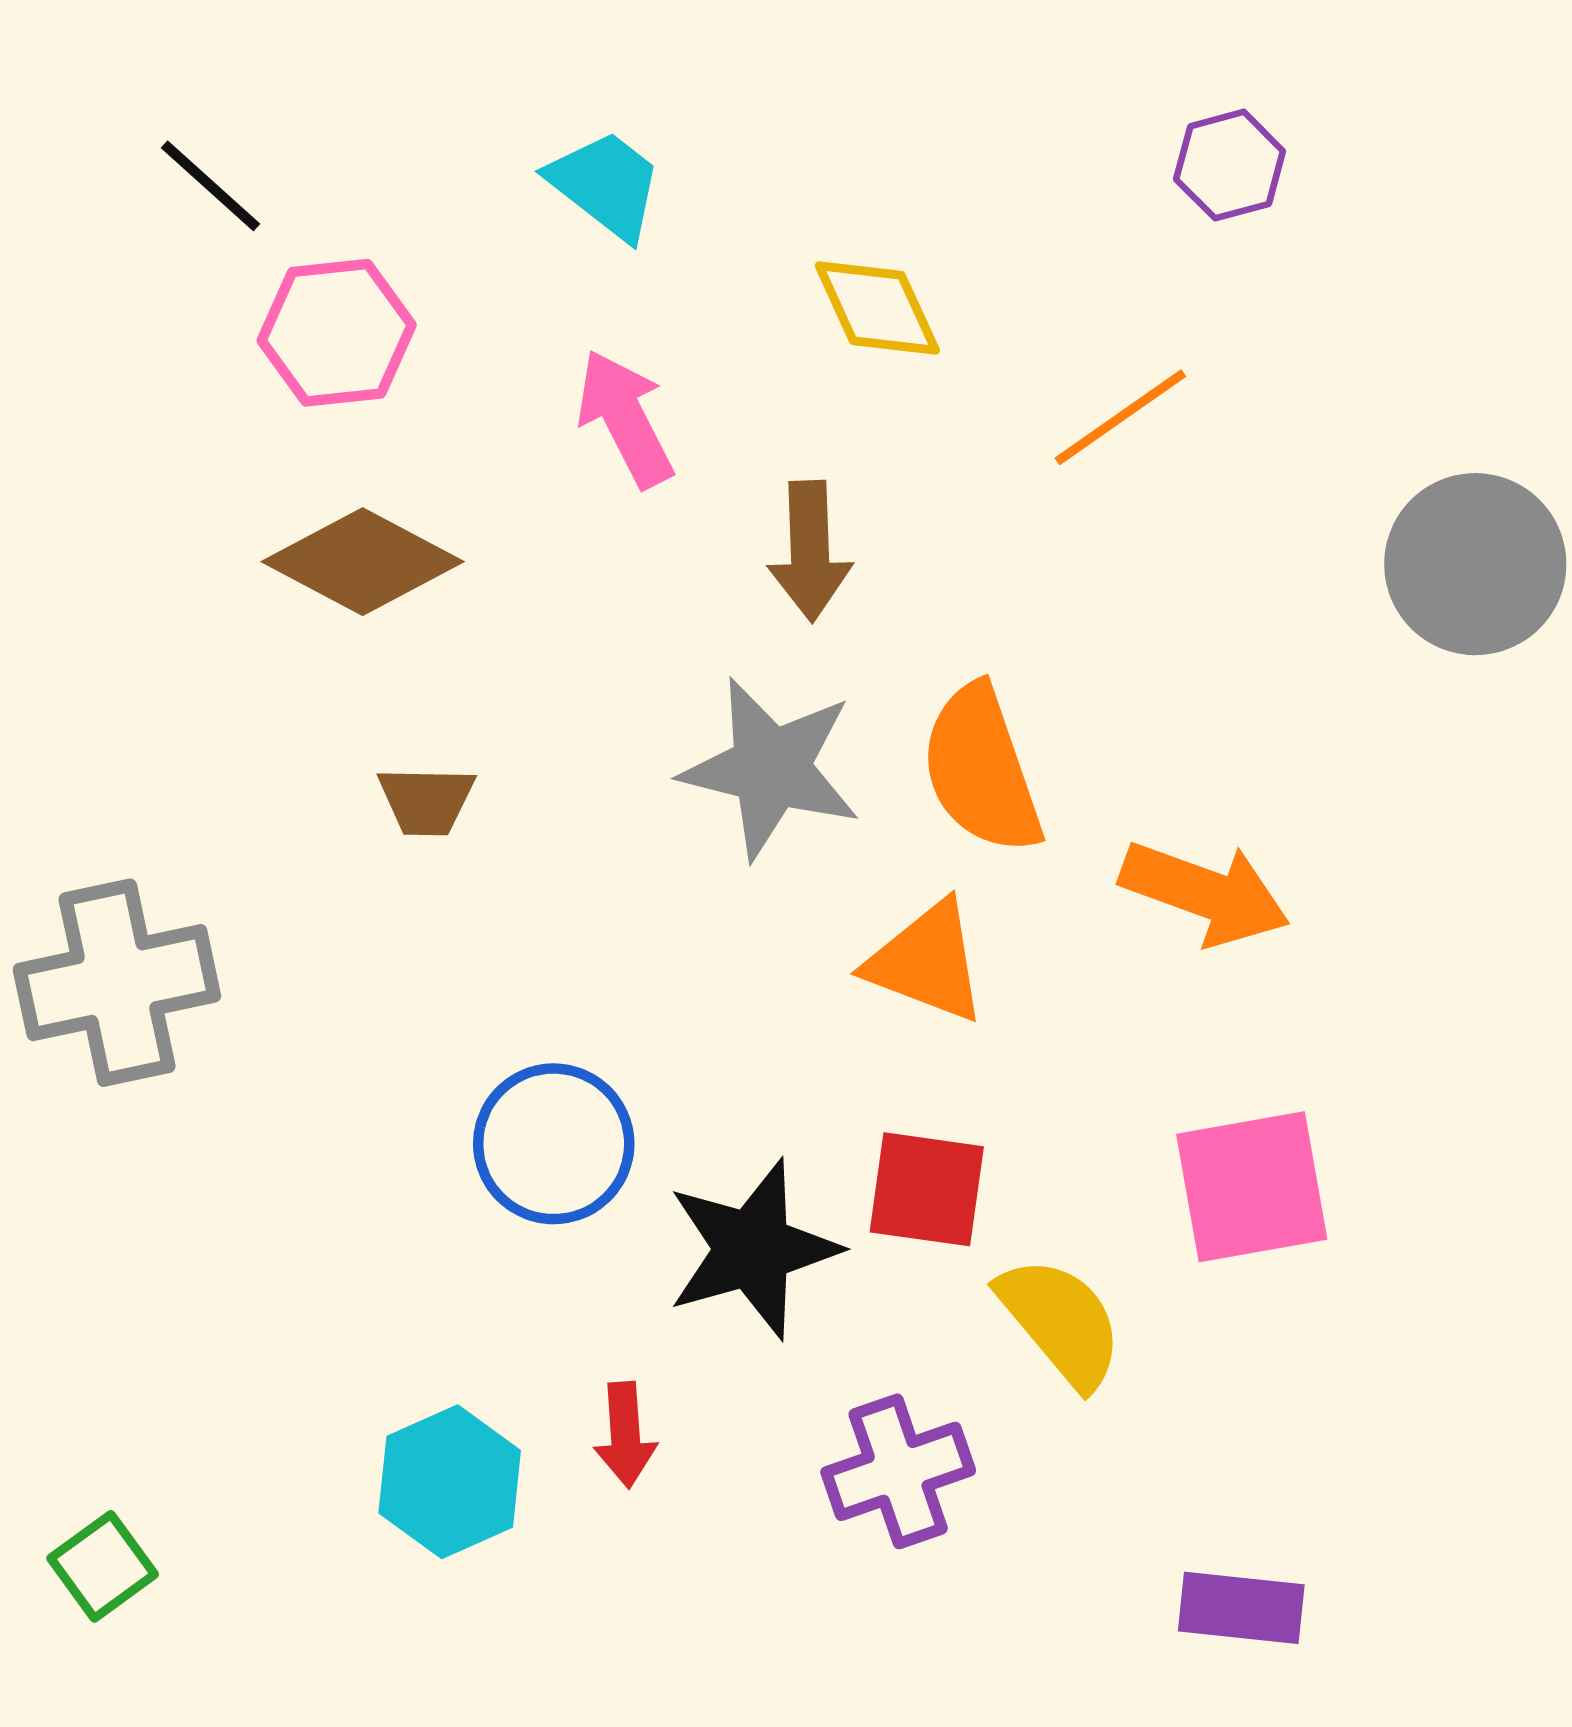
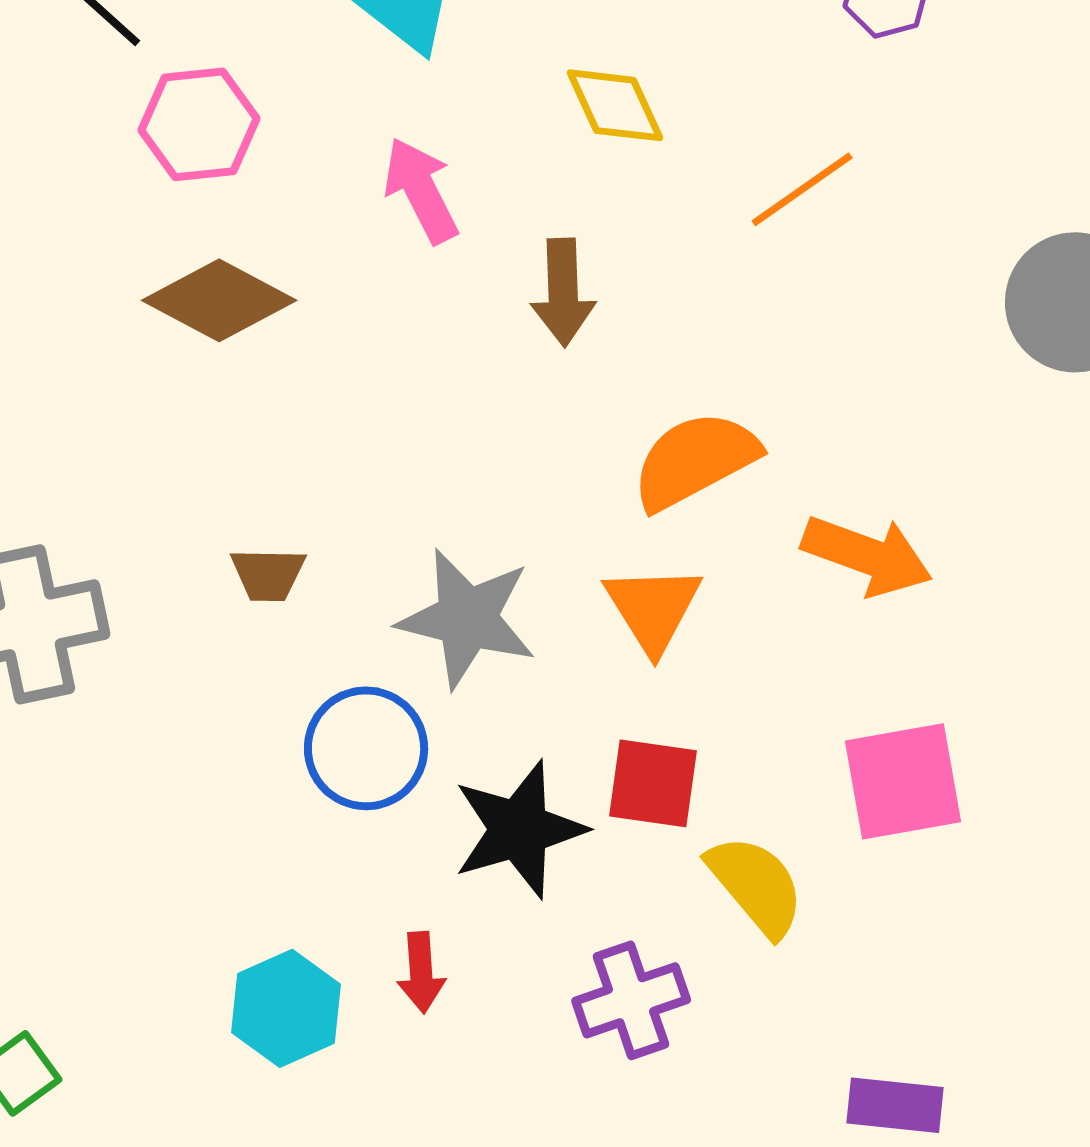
gray star: (771, 768) -> (467, 618), moved
orange semicircle: (981, 769) -> (695, 460), turned 81
brown trapezoid: (426, 801) -> (268, 574), moved
orange triangle: (927, 962) -> (653, 608), turned 37

